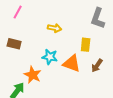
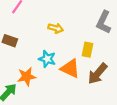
brown arrow: (97, 66) -> (98, 74), size x1.5
orange star: (33, 75) -> (27, 77), turned 30

